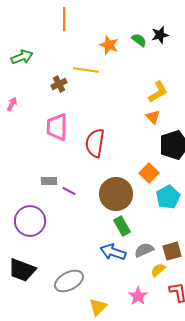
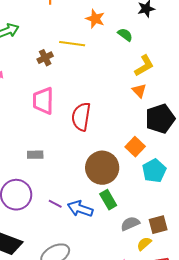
green semicircle: (139, 40) -> (125, 35), moved
purple line: (69, 191) -> (55, 204), moved
blue arrow: (113, 252) -> (80, 209), moved

